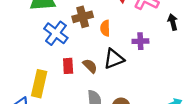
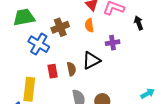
orange semicircle: (105, 28) -> (89, 25), moved
brown semicircle: (90, 66) -> (71, 69), turned 40

